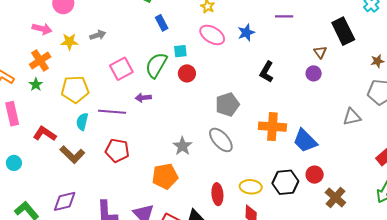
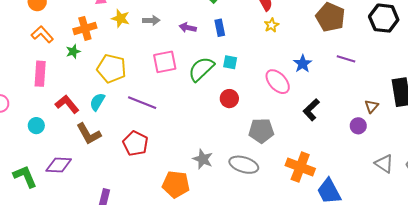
blue star: (246, 33) -> (303, 64), turned -30
pink ellipse: (212, 35) -> (278, 82), moved
red circle: (187, 73) -> (229, 99), moved
purple arrow: (143, 98) -> (188, 28), moved
gray triangle: (352, 117) -> (384, 164), moved, turned 30
cyan semicircle: (82, 122) -> (97, 102), moved
gray ellipse: (221, 140) -> (244, 165), turned -48
gray star: (182, 146) -> (203, 159), turned -30
cyan circle: (14, 163) -> (36, 126), moved
purple diamond: (65, 201) -> (59, 165), moved

